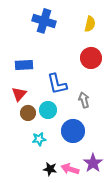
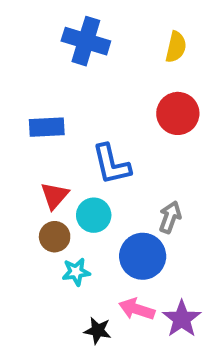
red triangle: (19, 94) -> (55, 196), moved
gray arrow: (84, 100) -> (170, 217), moved, turned 35
brown circle: (28, 113) -> (55, 237), moved
pink arrow: (70, 169) -> (137, 309), moved

